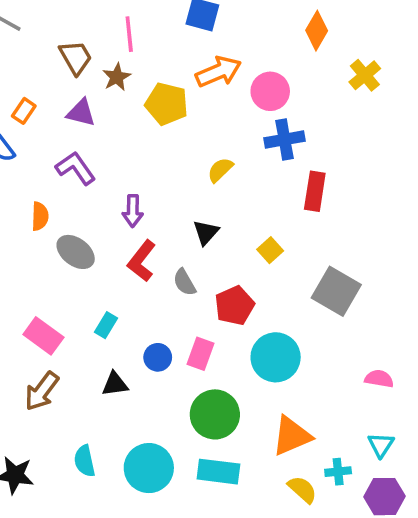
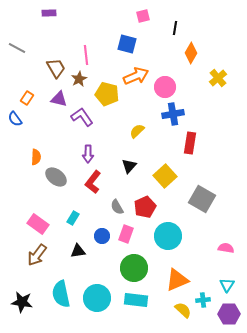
purple L-shape: (76, 168) -> (82, 117), moved
yellow square: (270, 250) -> (165, 176), size x1.6
gray semicircle: (185, 282) -> (117, 207), moved
cyan semicircle: (85, 461) -> (61, 294), size x1.5

